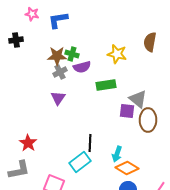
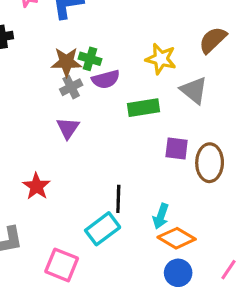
brown semicircle: (150, 42) -> (213, 40), turned 36
gray triangle: (138, 99) -> (194, 90), moved
red star: (28, 143) -> (36, 186), moved

